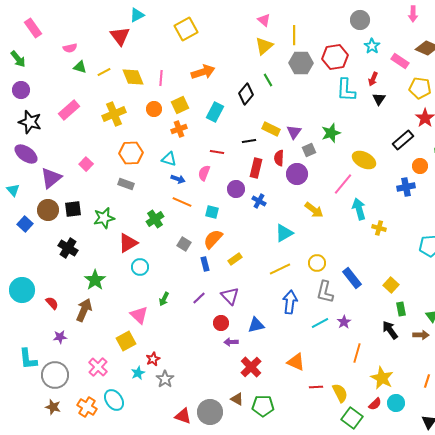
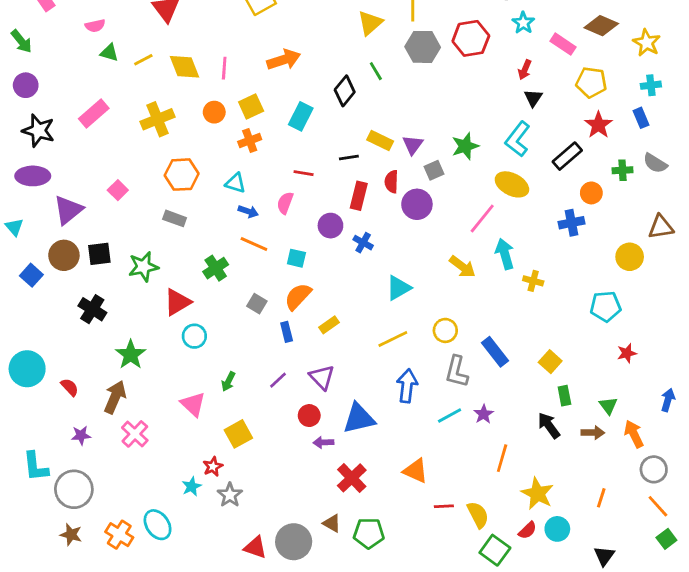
cyan L-shape: (346, 90) -> (518, 139), moved, turned 35
purple ellipse: (26, 154) -> (33, 176), turned -35
yellow arrow: (314, 210) -> (462, 267), moved
blue triangle: (256, 325) -> (359, 418), size x1.4
yellow square: (126, 341) -> (238, 434), moved
pink cross: (98, 367) -> (135, 434), moved

